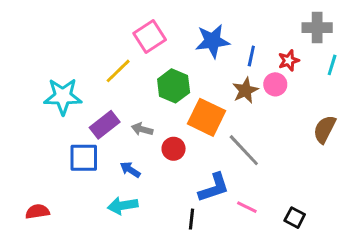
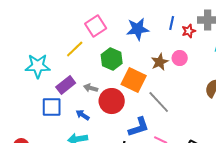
blue line: (251, 56) -> (172, 23), moved
red star: (289, 60) -> (189, 31), moved
red circle: (174, 149) -> (112, 101), size x1.6

